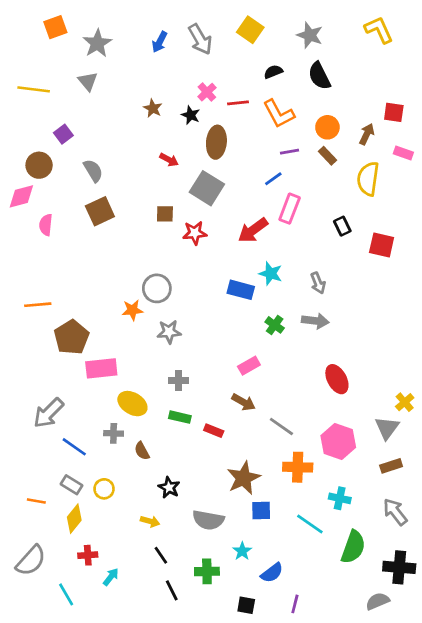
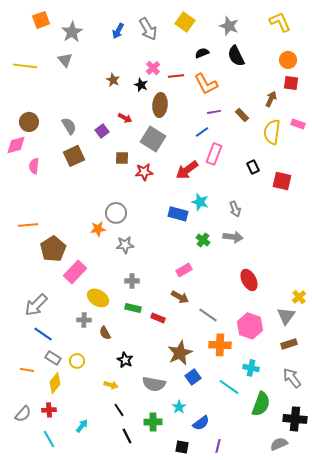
orange circle: (327, 127) -> (288, 60), moved
purple square: (63, 134) -> (102, 131), moved
pink rectangle: (403, 153) -> (298, 124), moved
pink rectangle: (101, 368) -> (75, 272), turned -40
blue line: (74, 447) -> (43, 334), moved
blue square: (261, 510) -> (193, 377), turned -35
red cross: (88, 555) -> (49, 410), moved
gray semicircle: (31, 561) -> (23, 414), size x0.7

